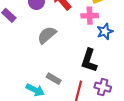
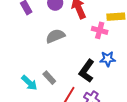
blue star: (105, 31) -> (108, 59), moved

